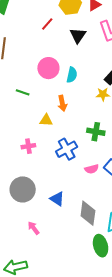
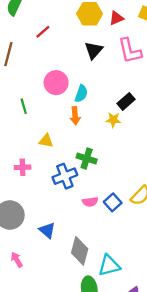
red line: (47, 24) -> (43, 32), moved
green line: (23, 92) -> (24, 106), turned 48
orange arrow: (62, 103) -> (75, 116), moved
green cross: (96, 132) -> (87, 159), moved

